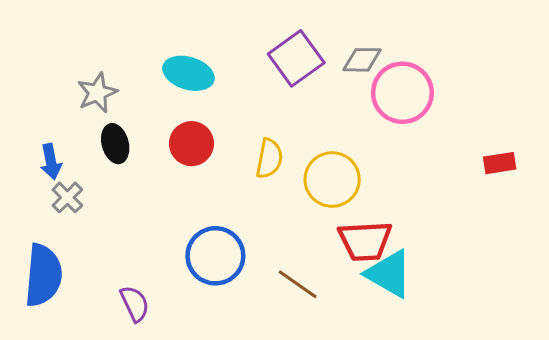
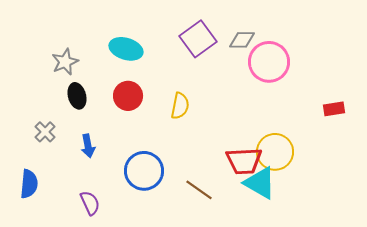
blue arrow: (51, 162) -> (88, 146), moved
yellow circle: (332, 180) -> (275, 152), moved
blue semicircle: (43, 275) -> (29, 184), size x0.7

